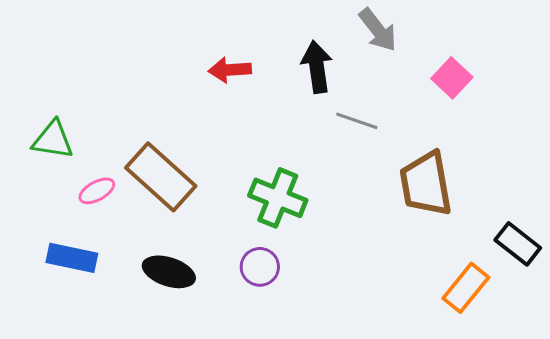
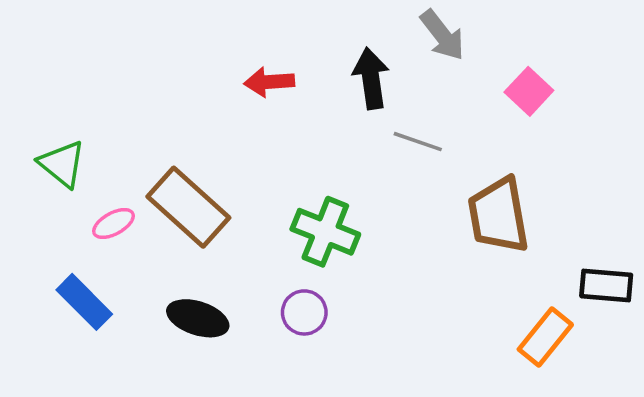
green triangle: (53, 140) -> (62, 164), turned 30
black rectangle: (518, 244) -> (606, 286), turned -33
blue rectangle: (72, 258) -> (84, 302), turned 33

